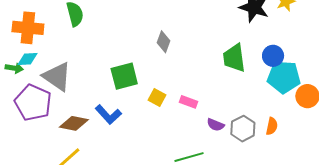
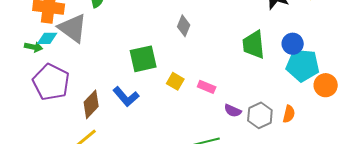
gray triangle: (57, 77) -> (73, 28), moved
brown diamond: (74, 123) -> (91, 104), turned -60

